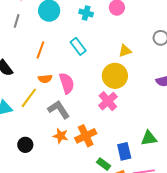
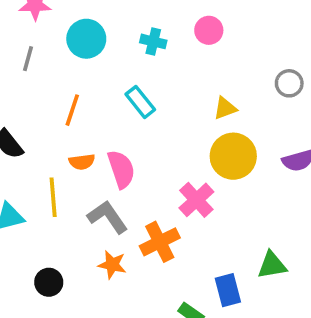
yellow circle: (115, 76) -> (233, 156), moved
yellow line: (29, 98) -> (53, 197), turned -40
orange cross: (86, 136) -> (160, 242), moved

